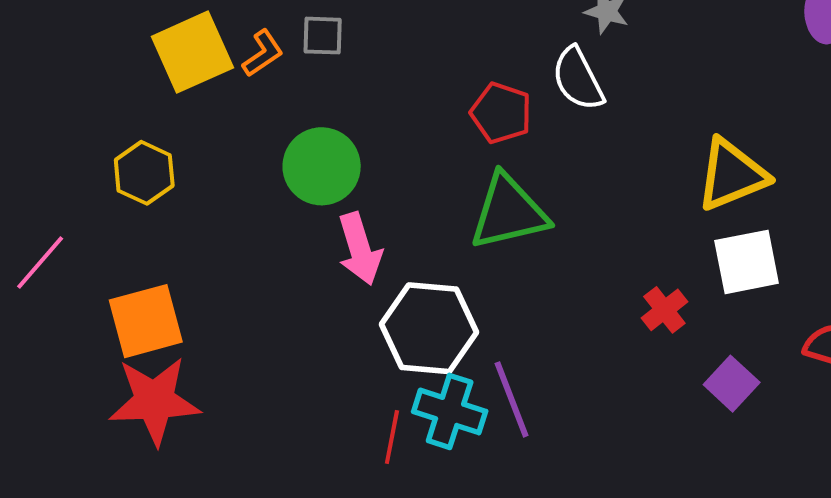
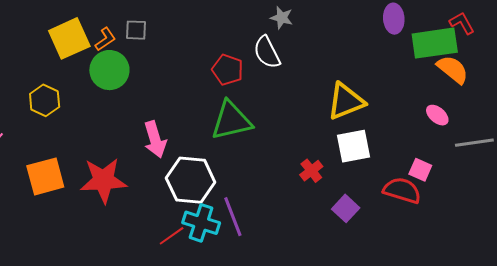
green circle: (322, 166) -> (109, 70), moved
red star: (155, 401) -> (103, 180), moved
red line: (392, 437) -> (172, 236), turned 44

